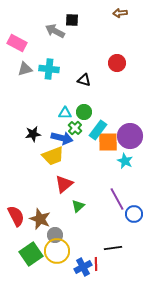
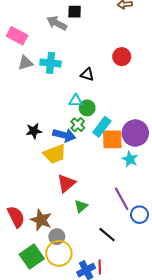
cyan triangle: (65, 113) -> (76, 101), moved
black line: (113, 248) -> (107, 235), moved, turned 48

